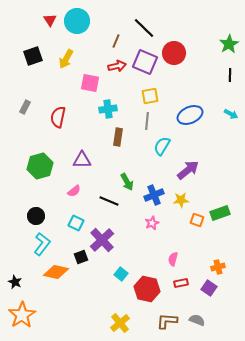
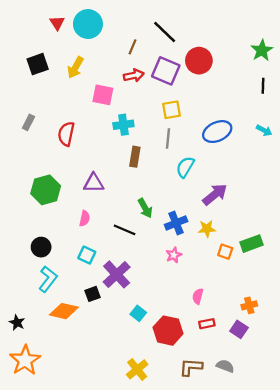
pink semicircle: (74, 191) -> (85, 218), turned -40

